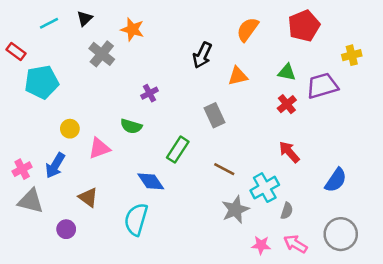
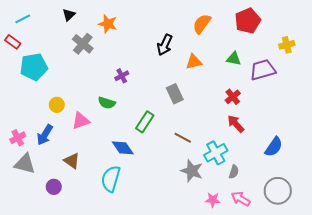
cyan line: (49, 23) -> (23, 19), moved
red cross: (287, 104) -> (233, 97), moved
gray star: (235, 210) -> (192, 171), turned -30

